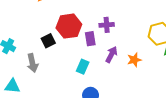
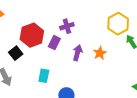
purple rectangle: (90, 39) -> (54, 43), turned 48
cyan rectangle: (83, 67) -> (44, 76), moved

